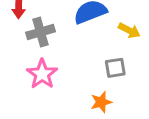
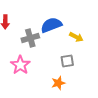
gray cross: (40, 32) -> (30, 38), moved

